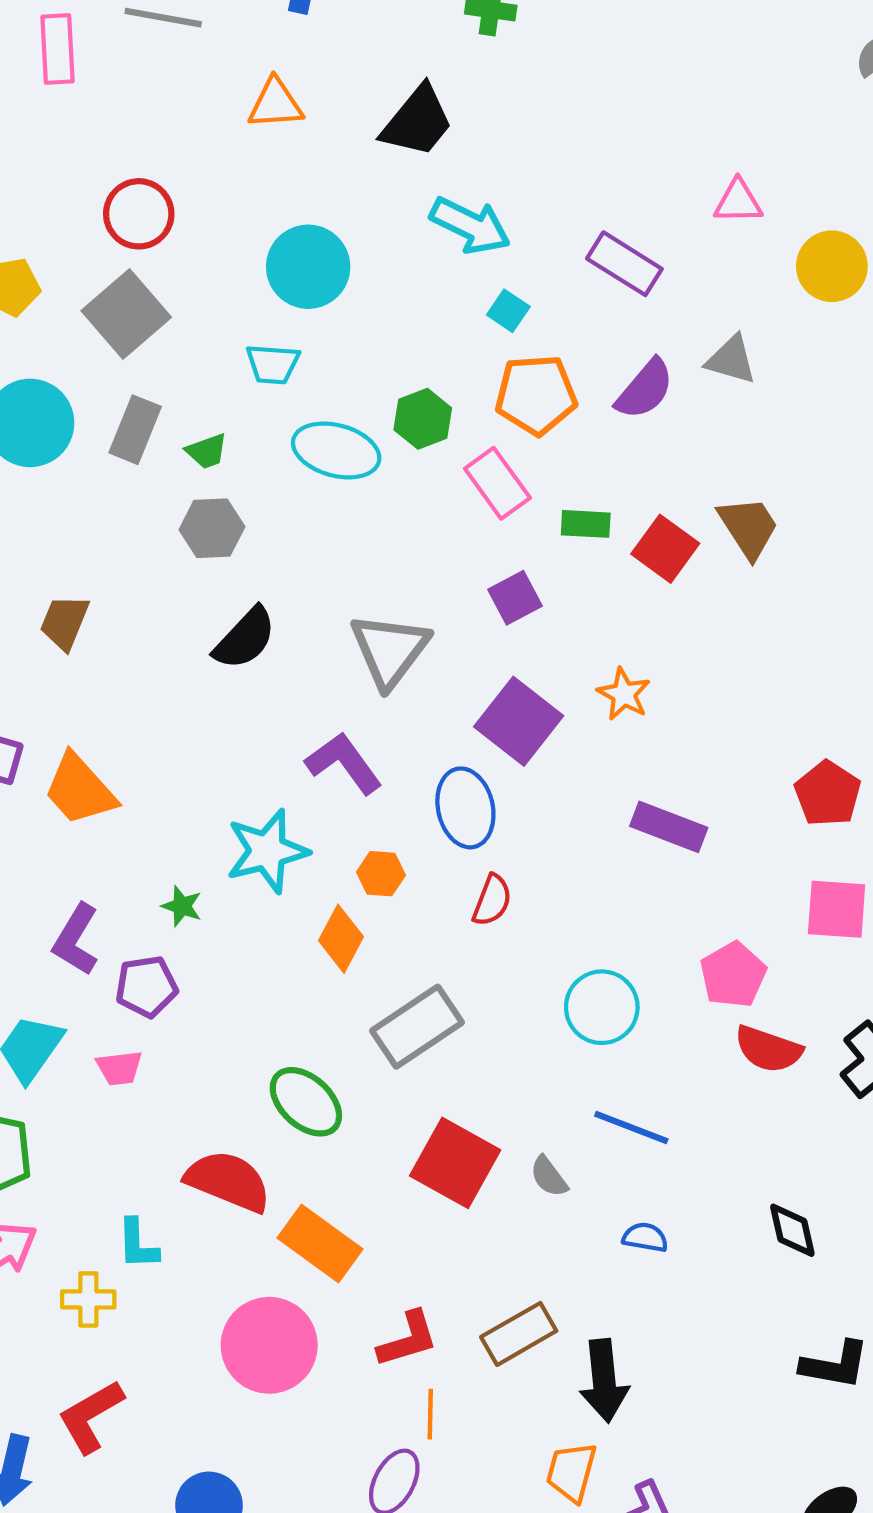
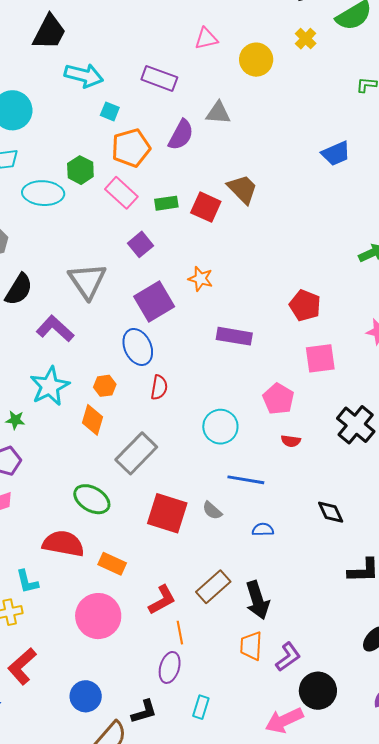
purple square: (519, 721) -> (154, 302), turned 33
purple L-shape: (344, 763) -> (55, 329), moved
red semicircle: (768, 1049) -> (291, 441), moved, size x0.6
orange rectangle: (320, 1243) -> (112, 564), size x0.7

